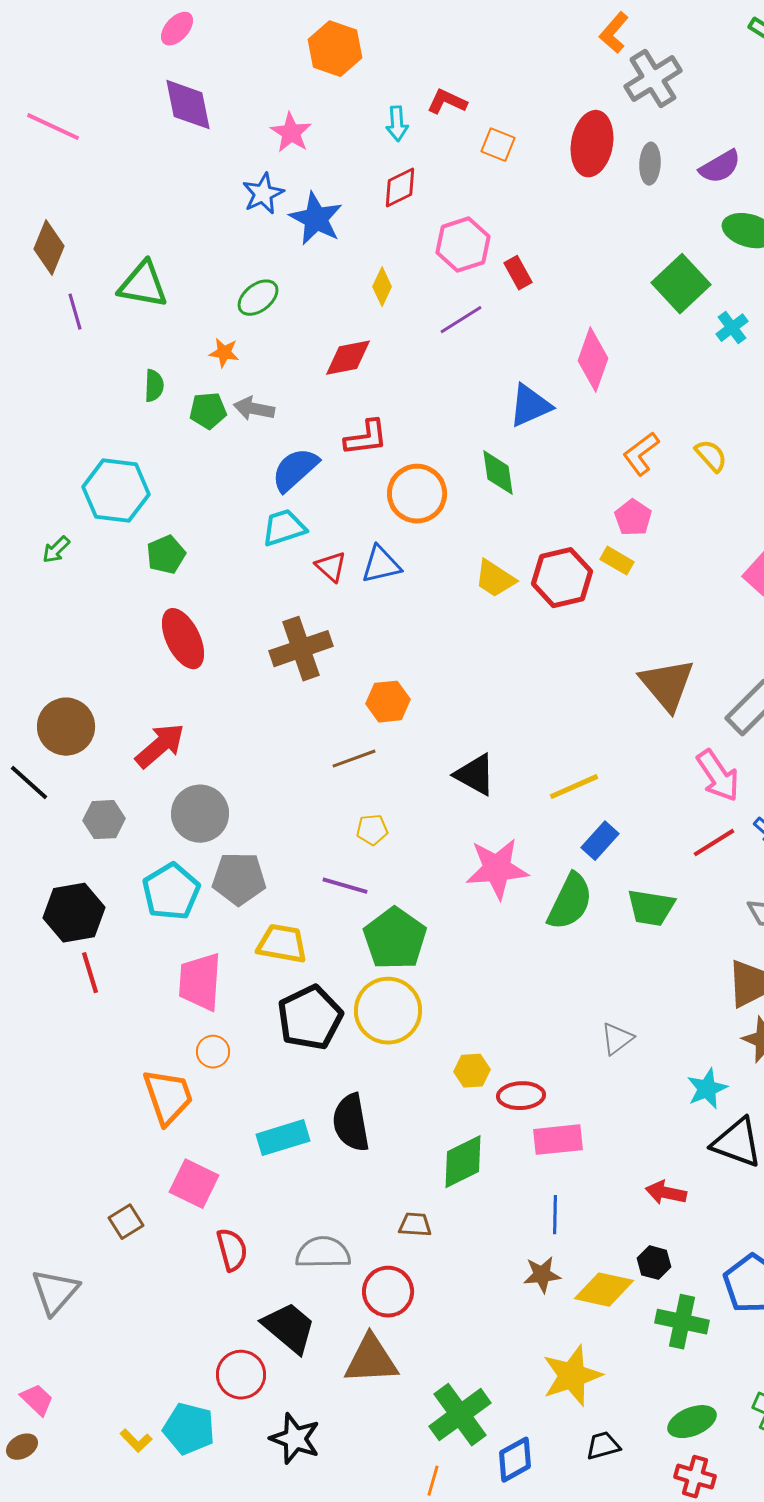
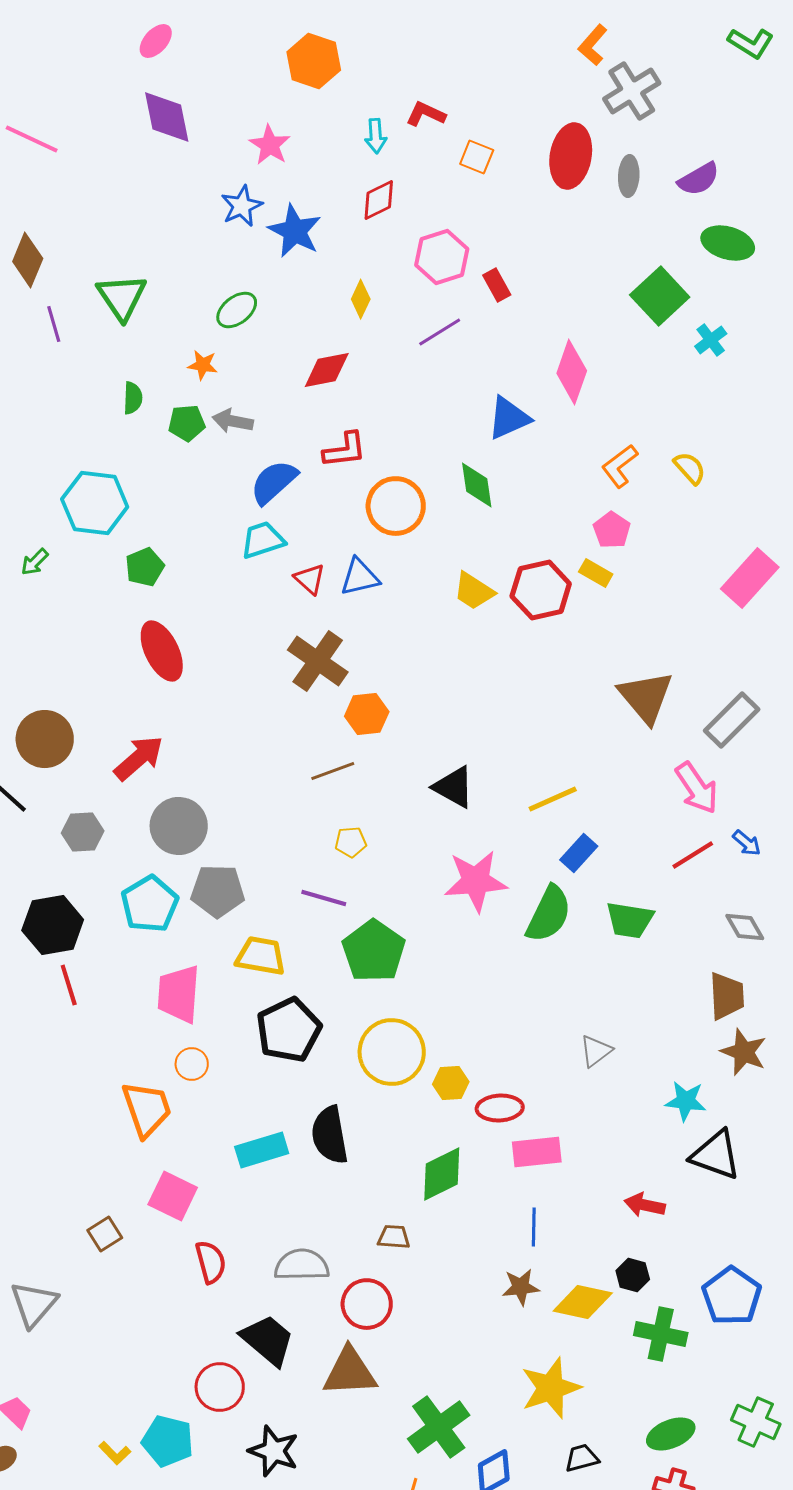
green triangle: (143, 285) -> (122, 297), turned 46
brown cross: (301, 649) -> (318, 661), moved, turned -36
yellow circle: (388, 1011) -> (392, 1052), moved
cyan star: (707, 1089) -> (686, 1101), turned 30

